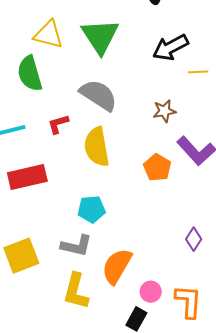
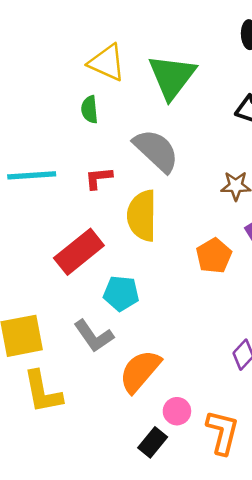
green semicircle: (30, 74) -> (90, 109), moved, size x0.6
red rectangle: (27, 177) -> (79, 252), moved, turned -36
gray L-shape: (76, 246) -> (94, 336), turned 32
yellow L-shape: (76, 291) -> (43, 392), moved, turned -36

